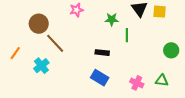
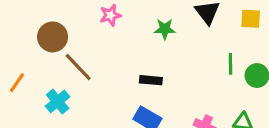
yellow square: (160, 12) -> (251, 19), moved
green line: (127, 35) -> (230, 64), moved

